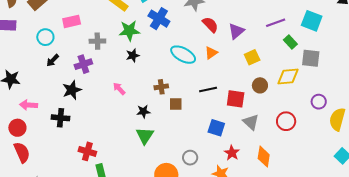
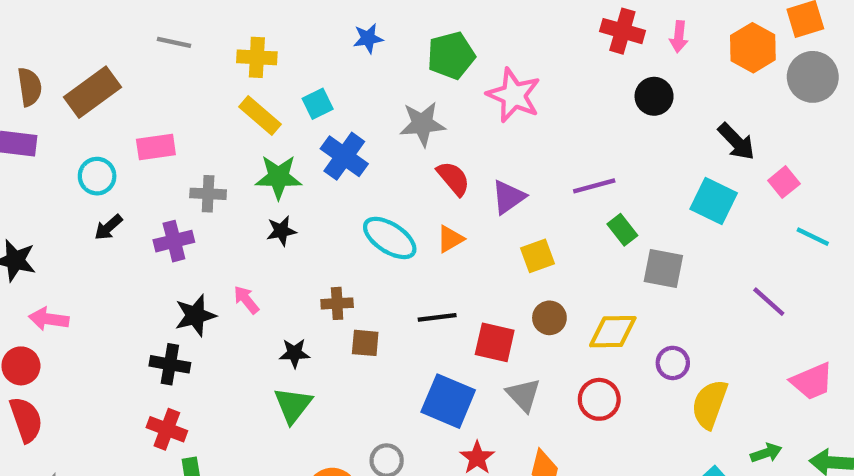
cyan square: (312, 21) -> (714, 201), moved
yellow diamond: (288, 77) -> (613, 332), moved
black star: (72, 90) -> (195, 315), moved
black cross: (61, 118) -> (170, 364), moved
blue square: (216, 128) -> (448, 401), size x1.4

